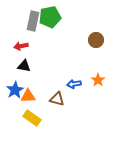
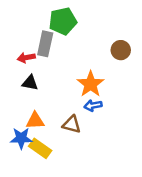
gray rectangle: (33, 21) -> (45, 44), moved
orange star: (98, 80) -> (91, 84), moved, size x1.5
blue star: (15, 90) -> (21, 138), moved, turned 30

